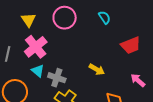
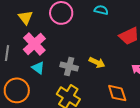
cyan semicircle: (105, 17) -> (101, 10), turned -40
gray cross: (57, 78) -> (69, 66), moved

